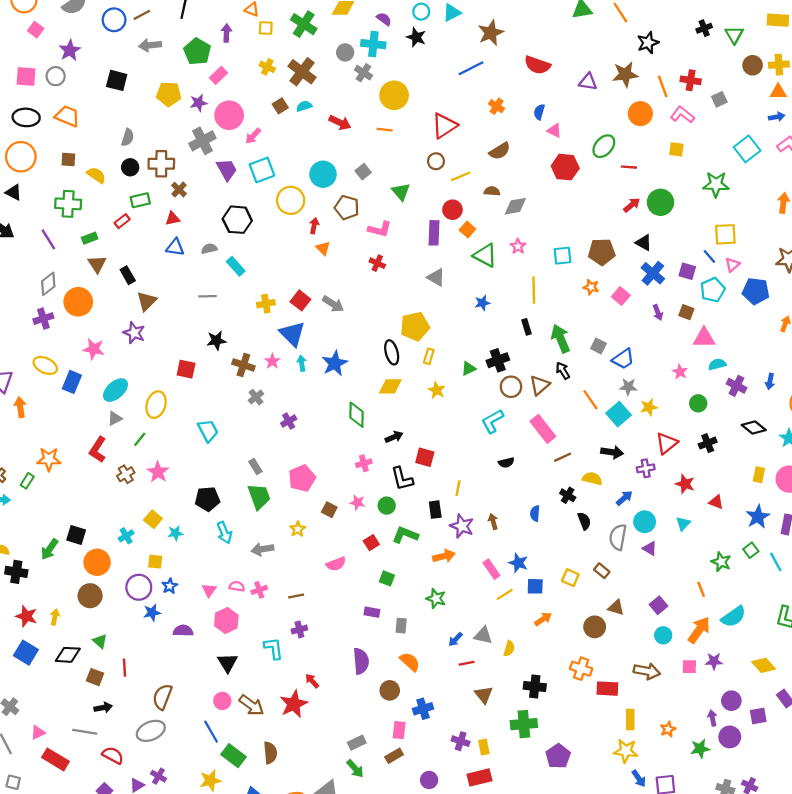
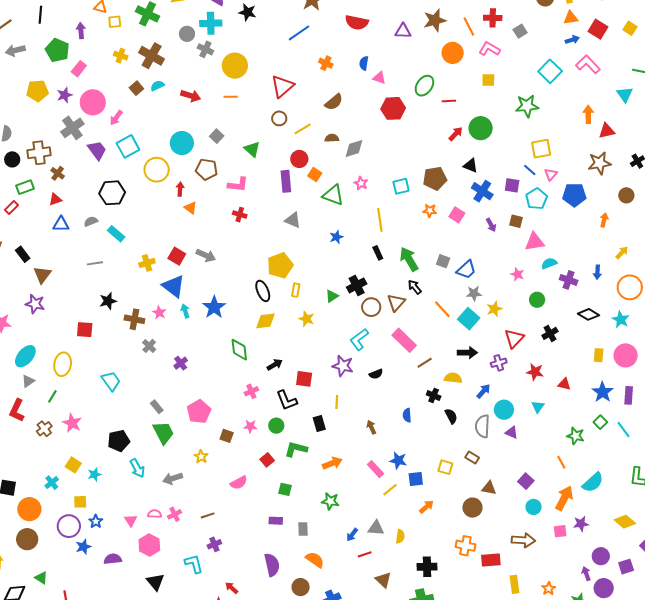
purple star: (462, 526) -> (343, 366), moved

